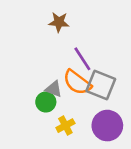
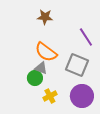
purple line: (82, 59) -> (86, 37), moved
orange semicircle: (77, 82) -> (46, 52), moved

